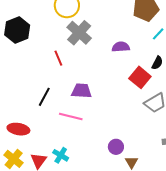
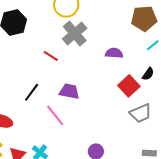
red line: (58, 58) -> (51, 56), turned -42
pink line: (71, 117) -> (55, 115), turned 30

